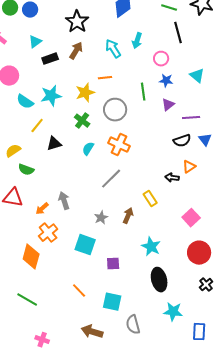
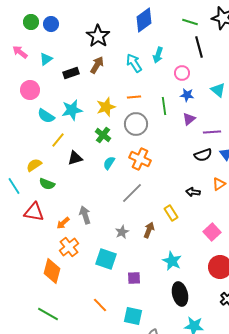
cyan triangle: (35, 42) -> (46, 59), moved
orange line: (105, 78) -> (134, 97), moved
orange triangle: (189, 167) -> (219, 184), moved

